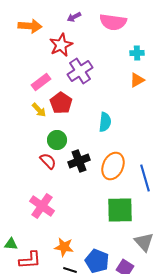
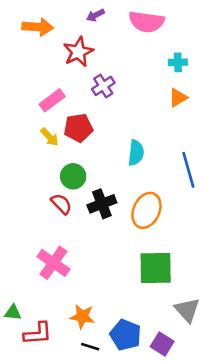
purple cross: (80, 71) -> (103, 86), size x0.7
red pentagon: (61, 103) -> (78, 128), turned 30
blue line: (145, 178) -> (188, 170), moved

